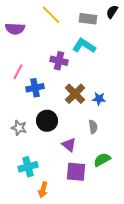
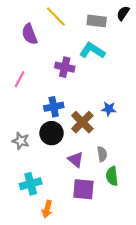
purple semicircle: (15, 29) -> (29, 34), moved, turned 66
blue cross: (35, 88) -> (54, 107), moved
brown cross: (75, 94) -> (82, 122), moved
gray semicircle: (93, 127) -> (102, 154), moved
green semicircle: (102, 160) -> (112, 176), turned -66

